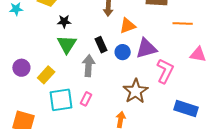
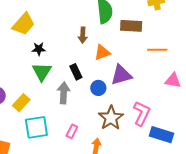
blue circle: (123, 52) -> (98, 88), moved
pink L-shape: (165, 71) -> (142, 113), moved
pink rectangle: (86, 99) -> (72, 131), moved

